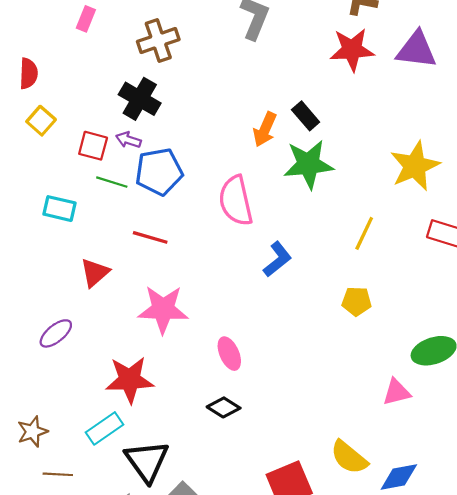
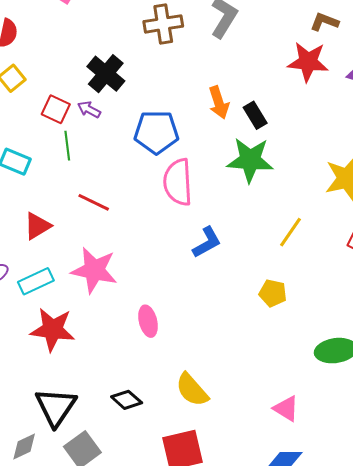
brown cross: (158, 40) -> (163, 24), moved
orange arrow: (265, 129) -> (219, 102), moved, turned -52
blue pentagon: (159, 172) -> (156, 132), moved
green line: (112, 182) -> (67, 146), turned 56
pink triangle: (397, 392) -> (286, 409), moved, turned 36
black diamond: (224, 407) -> (127, 400), moved
cyan rectangle: (104, 428) -> (36, 281), moved
yellow semicircle: (349, 457) -> (192, 390), moved

